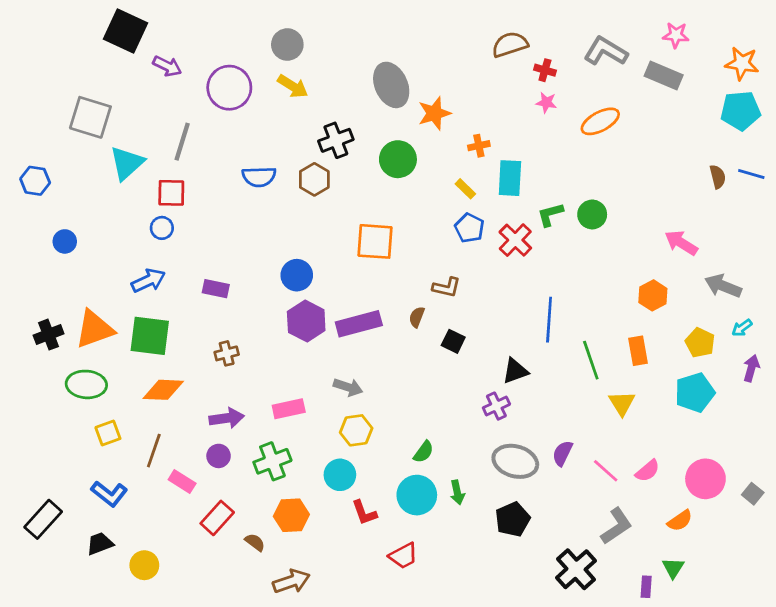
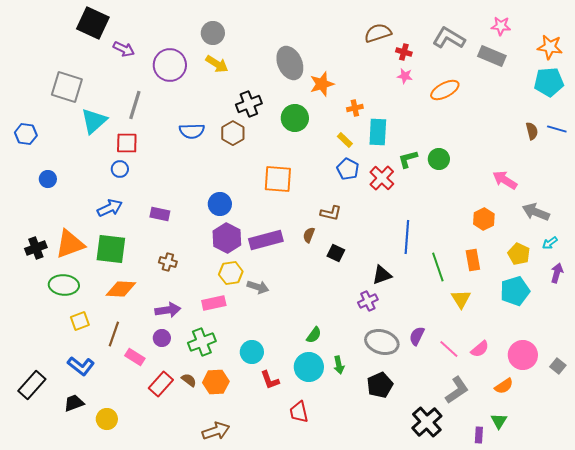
brown cross: (227, 353) -> (168, 262), turned 30
yellow hexagon: (356, 430) -> (231, 273), moved
brown semicircle: (255, 542) -> (189, 380), moved
red trapezoid: (403, 556) -> (299, 412), turned 105

